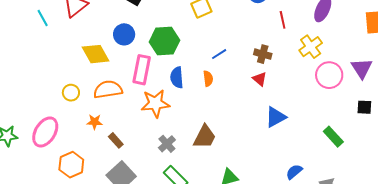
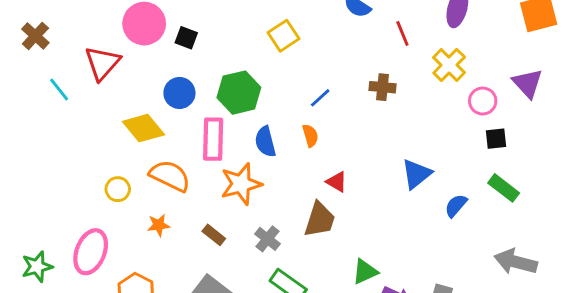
pink circle: (329, 75) -> (483, 101), size x0.7
red triangle: (260, 79) -> (337, 182), moved
orange semicircle: (108, 90) -> (170, 176), turned 44
black square: (364, 107) -> (496, 139), moved
brown rectangle: (116, 140) -> (214, 235), moved
blue semicircle: (294, 172) -> (456, 206), moved

